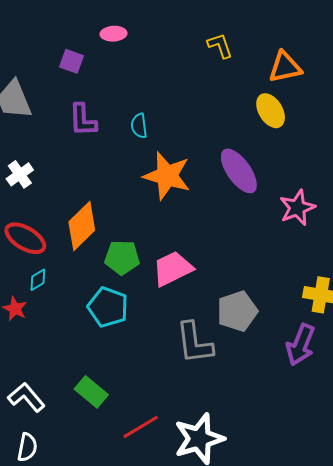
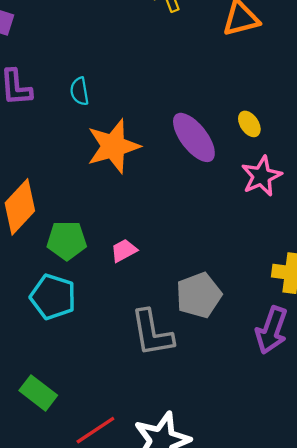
yellow ellipse: (271, 111) -> (249, 124), moved, size x0.7
orange star: (167, 176) -> (113, 146), turned -30
pink trapezoid: (173, 269) -> (124, 250), size x0.6

